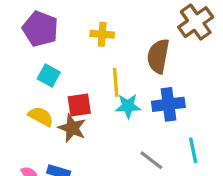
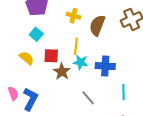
brown semicircle: (158, 56) -> (97, 25), moved
brown star: (72, 128) -> (62, 72), moved
cyan line: (193, 150) -> (123, 92), moved

